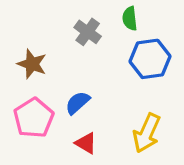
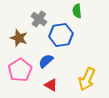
gray cross: (88, 32) -> (39, 19), moved
blue hexagon: (150, 59) -> (61, 35), moved

